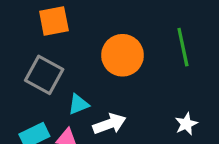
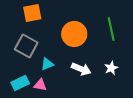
white arrow: (109, 124) -> (81, 69), moved, turned 42
white star: (186, 124) -> (111, 68), moved

